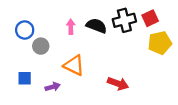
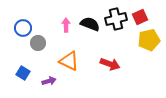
blue square: (25, 78) -> (23, 73), turned 32
red arrow: (118, 84) -> (110, 64), moved

